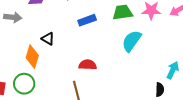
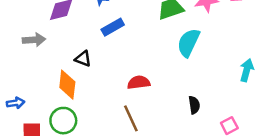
blue rectangle: (87, 20) -> (113, 27), moved
black semicircle: (160, 90) -> (194, 105), moved

